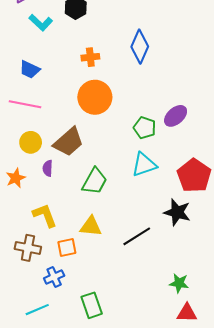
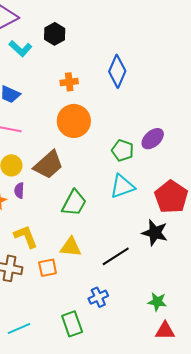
purple semicircle: (48, 168) -> (19, 191), moved
blue cross: (54, 277) -> (98, 297), moved

